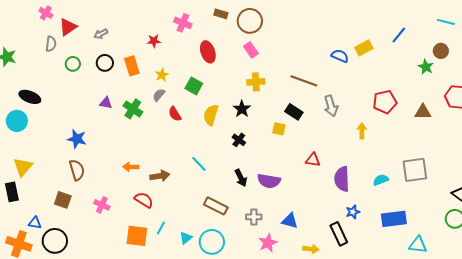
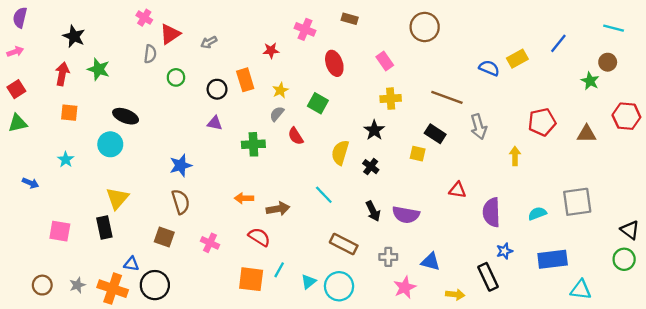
brown circle: (250, 21) -> (425, 27), moved
black circle: (105, 63) -> (217, 89), moved
green cross: (133, 109) -> (253, 144), moved, turned -36
yellow semicircle: (211, 115) -> (340, 153), moved
blue star: (77, 139) -> (181, 165), turned -30

